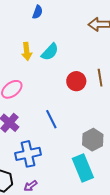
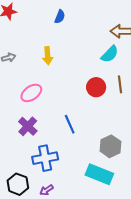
cyan semicircle: (50, 52) -> (110, 54), moved
cyan rectangle: (83, 168) -> (99, 174), turned -48

